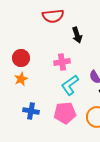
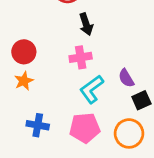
black arrow: (77, 35) -> (86, 24), moved

